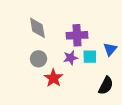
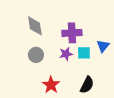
red star: (53, 78) -> (51, 85), moved
black semicircle: (106, 86) -> (87, 85), moved

